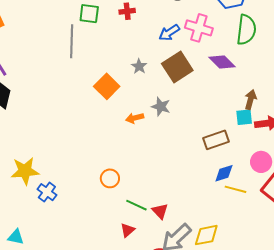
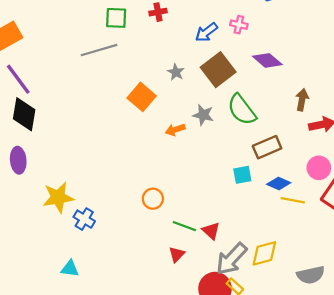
pink cross: (199, 28) -> (239, 25), size x0.6
green semicircle: (246, 30) -> (242, 110), moved, turned 140
gray line: (72, 41) -> (99, 50), turned 76
cyan square: (244, 117) -> (242, 175), moved
blue diamond: (224, 173) -> (279, 183), turned 45
cyan triangle: (16, 237) -> (70, 269), moved

